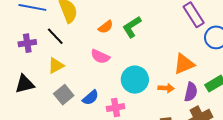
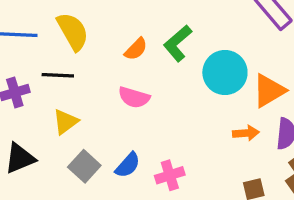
black line: (55, 36) -> (58, 75), turned -36
cyan circle: (135, 80) -> (225, 73), moved

